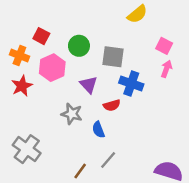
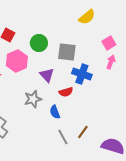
pink square: (164, 46) -> (109, 43), turned 32
gray star: (72, 114) -> (33, 99), turned -30
gray line: (108, 160) -> (63, 137), turned -70
brown line: (80, 171) -> (83, 132), moved

